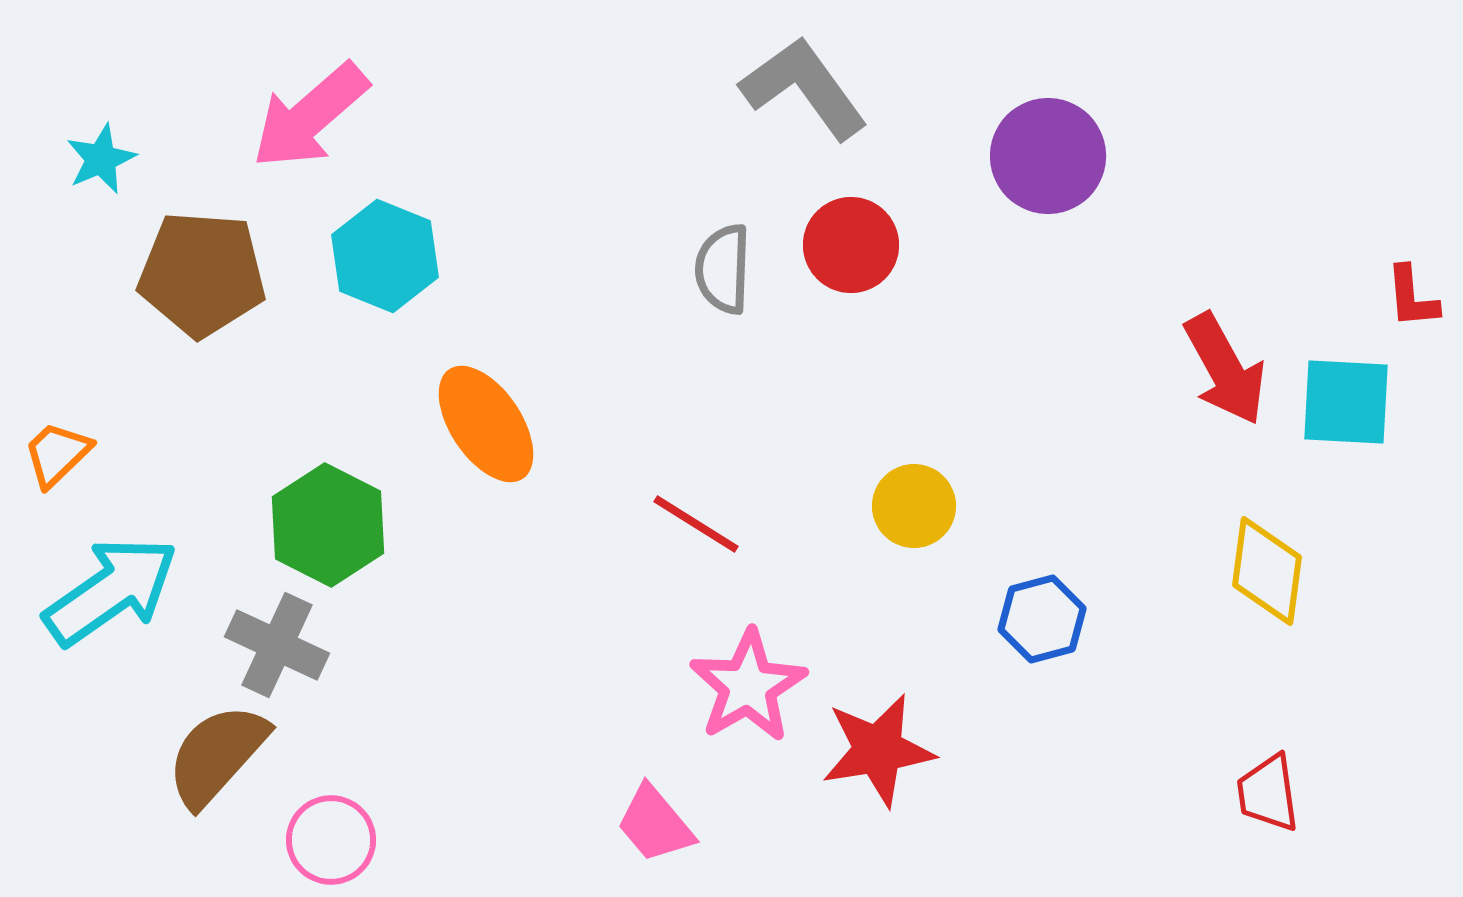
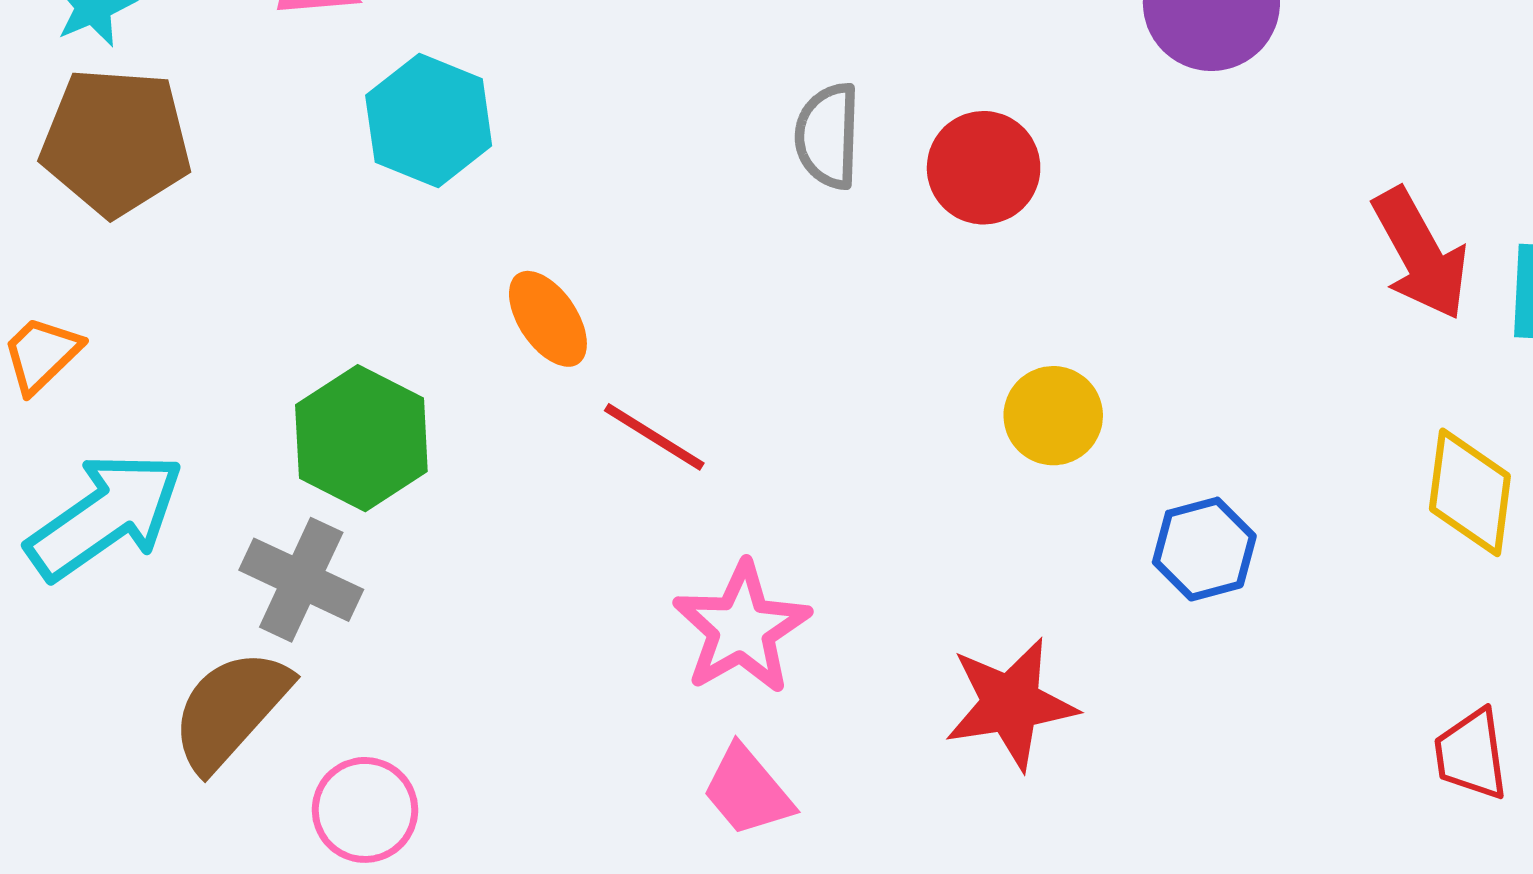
red circle: (851, 245) -> (984, 168), moved
brown pentagon: (202, 274) -> (116, 142), moved
orange ellipse: (486, 424) -> (548, 319), size x0.7
red line: (696, 524) -> (654, 437), moved
pink star: (748, 686) -> (742, 628), moved

